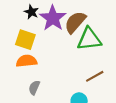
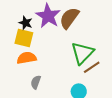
black star: (31, 12) -> (26, 23), moved
green triangle: (89, 39) -> (82, 53), moved, turned -35

